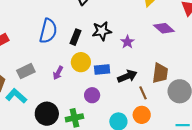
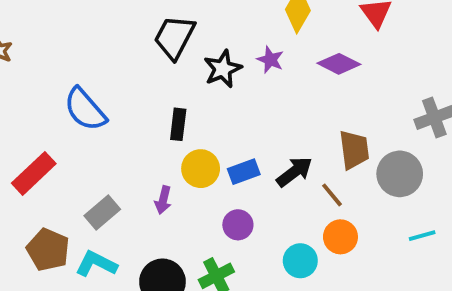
blue semicircle: (48, 31) -> (85, 109), moved, turned 140
black star: (102, 31) -> (223, 69), moved
purple star: (127, 42) -> (270, 60), moved

